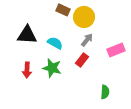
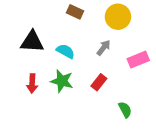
yellow circle: (84, 17) -> (118, 17), moved
red rectangle: (82, 60) -> (99, 82), moved
green semicircle: (105, 92) -> (125, 110), turned -32

